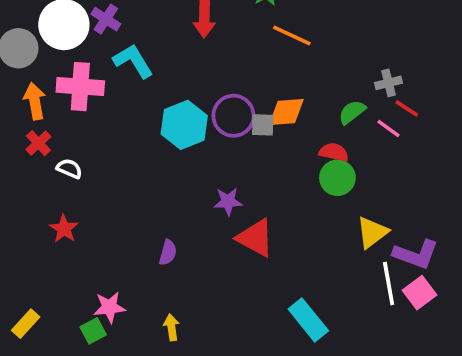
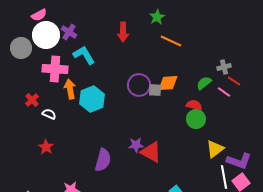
orange arrow: (35, 101) -> (70, 89), moved
cyan hexagon: (184, 125) -> (92, 99), moved
purple star: (228, 201) -> (136, 145), moved
purple semicircle: (168, 252) -> (103, 160), size x1.6

